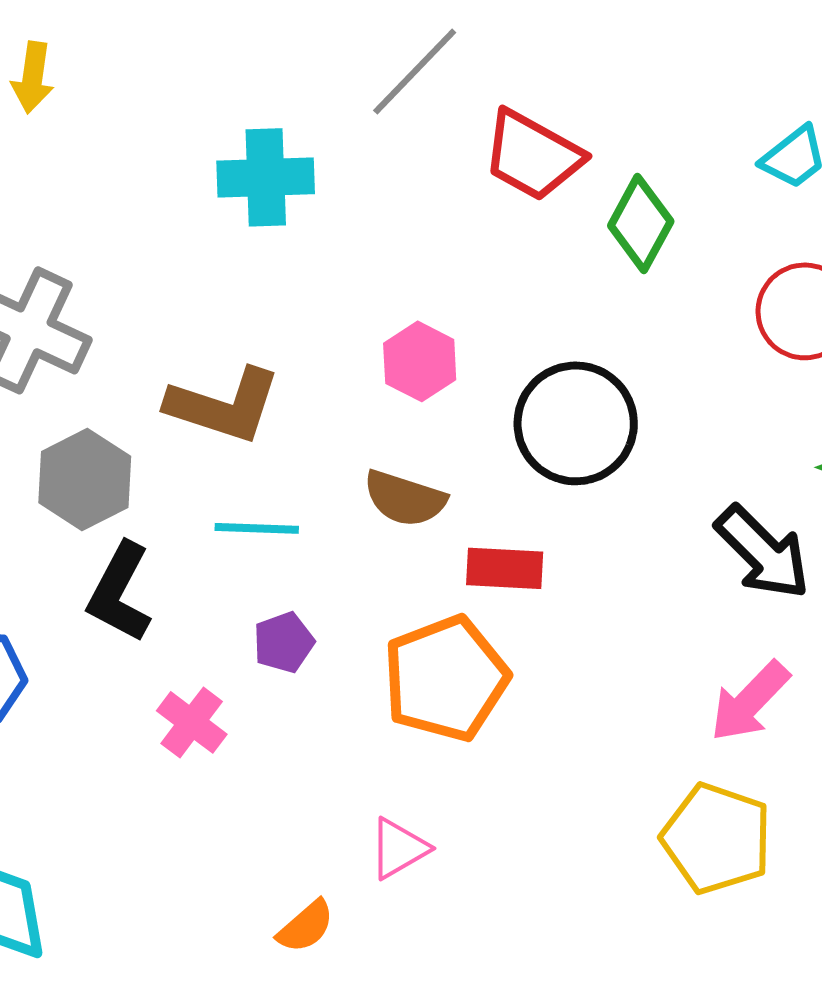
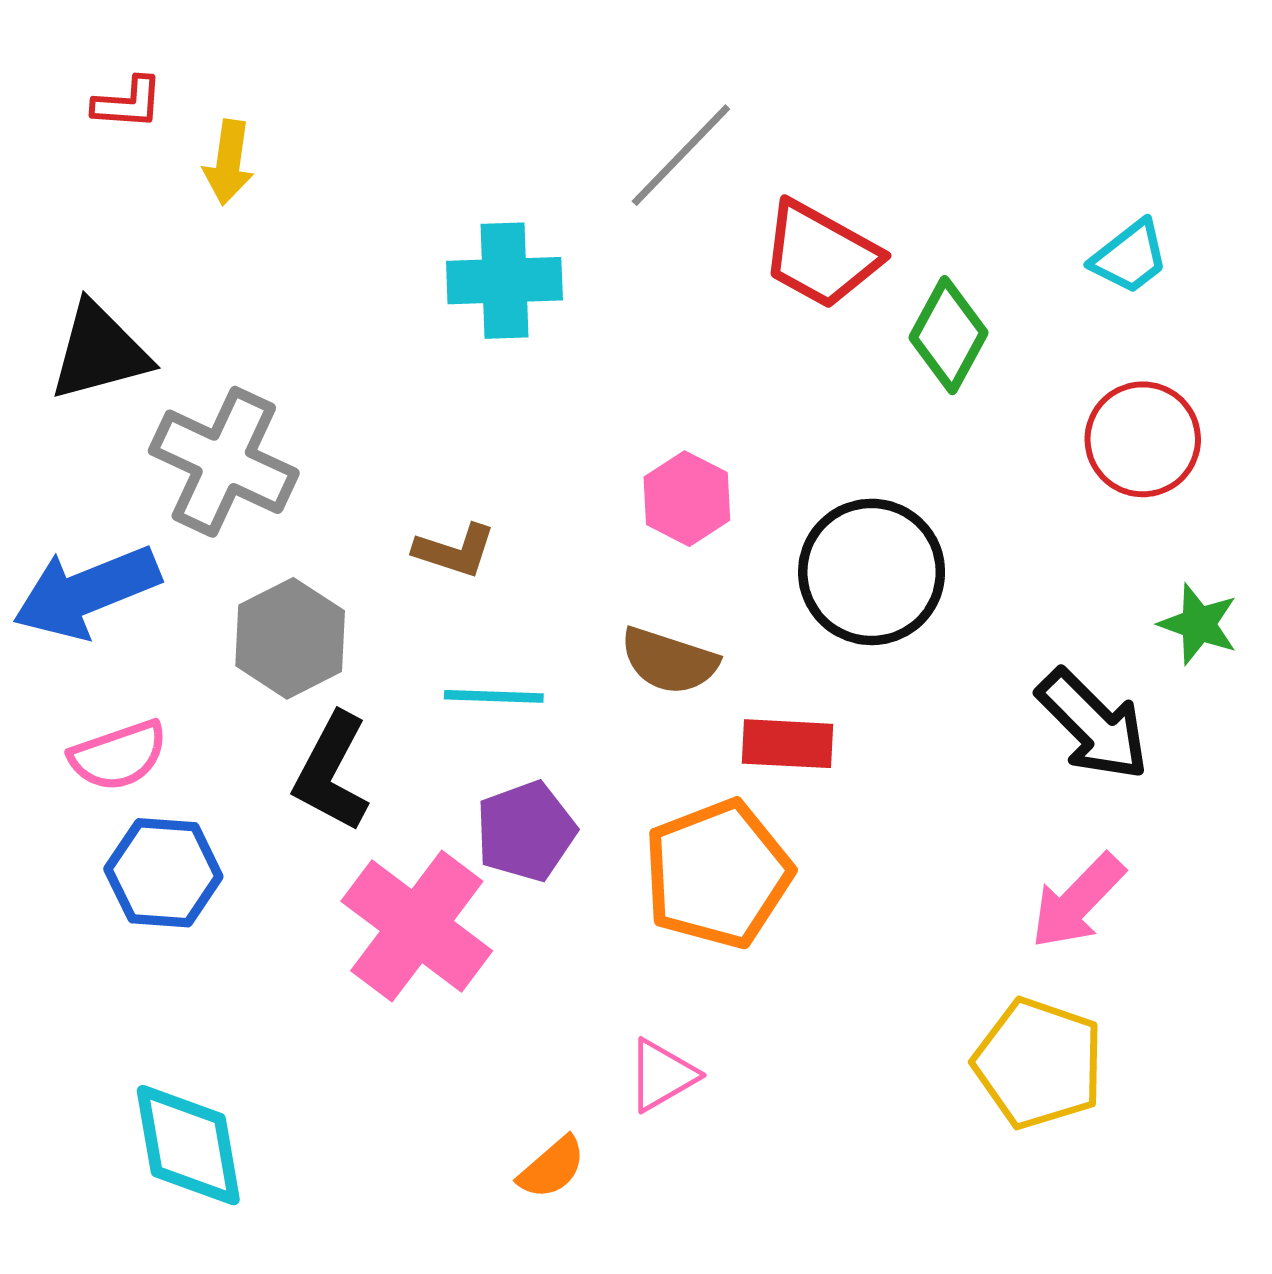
brown L-shape: (224, 405) -> (455, 551), size x0.6
purple pentagon: (284, 642) -> (526, 831), size x1.4
pink cross: (192, 722) -> (417, 926), size x1.8

